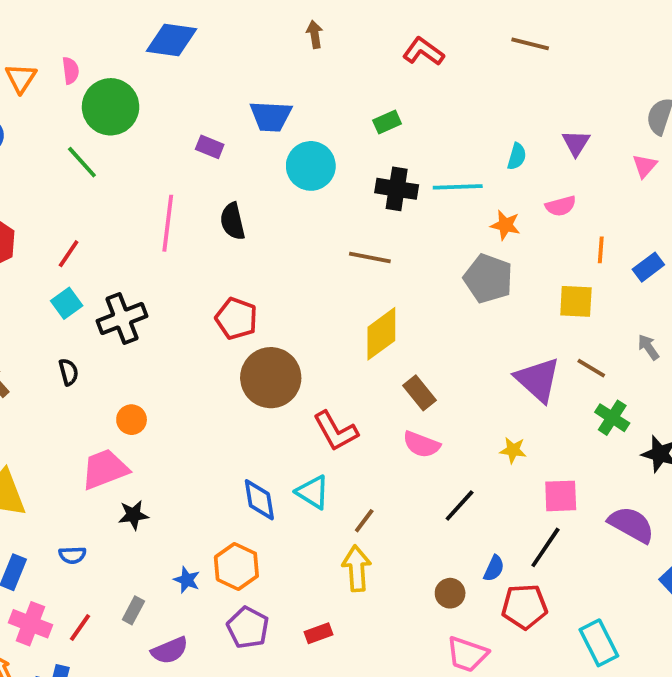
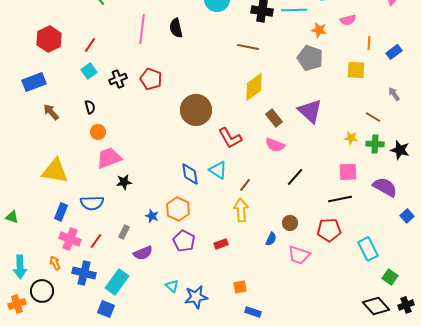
black cross: (122, 319) -> (118, 79), size x0.7
red pentagon: (236, 319) -> (151, 79), moved
brown line: (591, 368) -> (373, 117), moved
purple triangle: (538, 380) -> (310, 111), moved
green cross: (612, 418) -> (375, 144), moved, turned -30
orange circle: (132, 420) -> (98, 132), moved
yellow star: (513, 450) -> (351, 138), moved
black line: (545, 547) -> (340, 199), turned 45
blue semicircle: (72, 555) -> (92, 203), size x1.6
blue semicircle: (494, 568) -> (271, 239), moved

